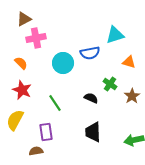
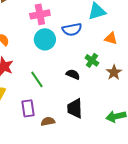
pink cross: (36, 38) -> (40, 14), moved
brown semicircle: (36, 151) -> (48, 121), moved

